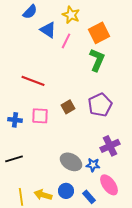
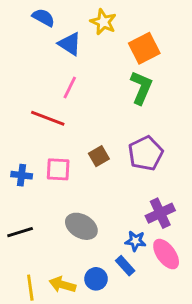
blue semicircle: (30, 12) -> (43, 18), turned -105
pink line: (66, 41) -> (70, 88), moved
gray ellipse: (71, 162) -> (81, 226), moved
pink ellipse: (109, 185) -> (166, 254), moved
blue rectangle: (89, 197) -> (125, 266), moved

